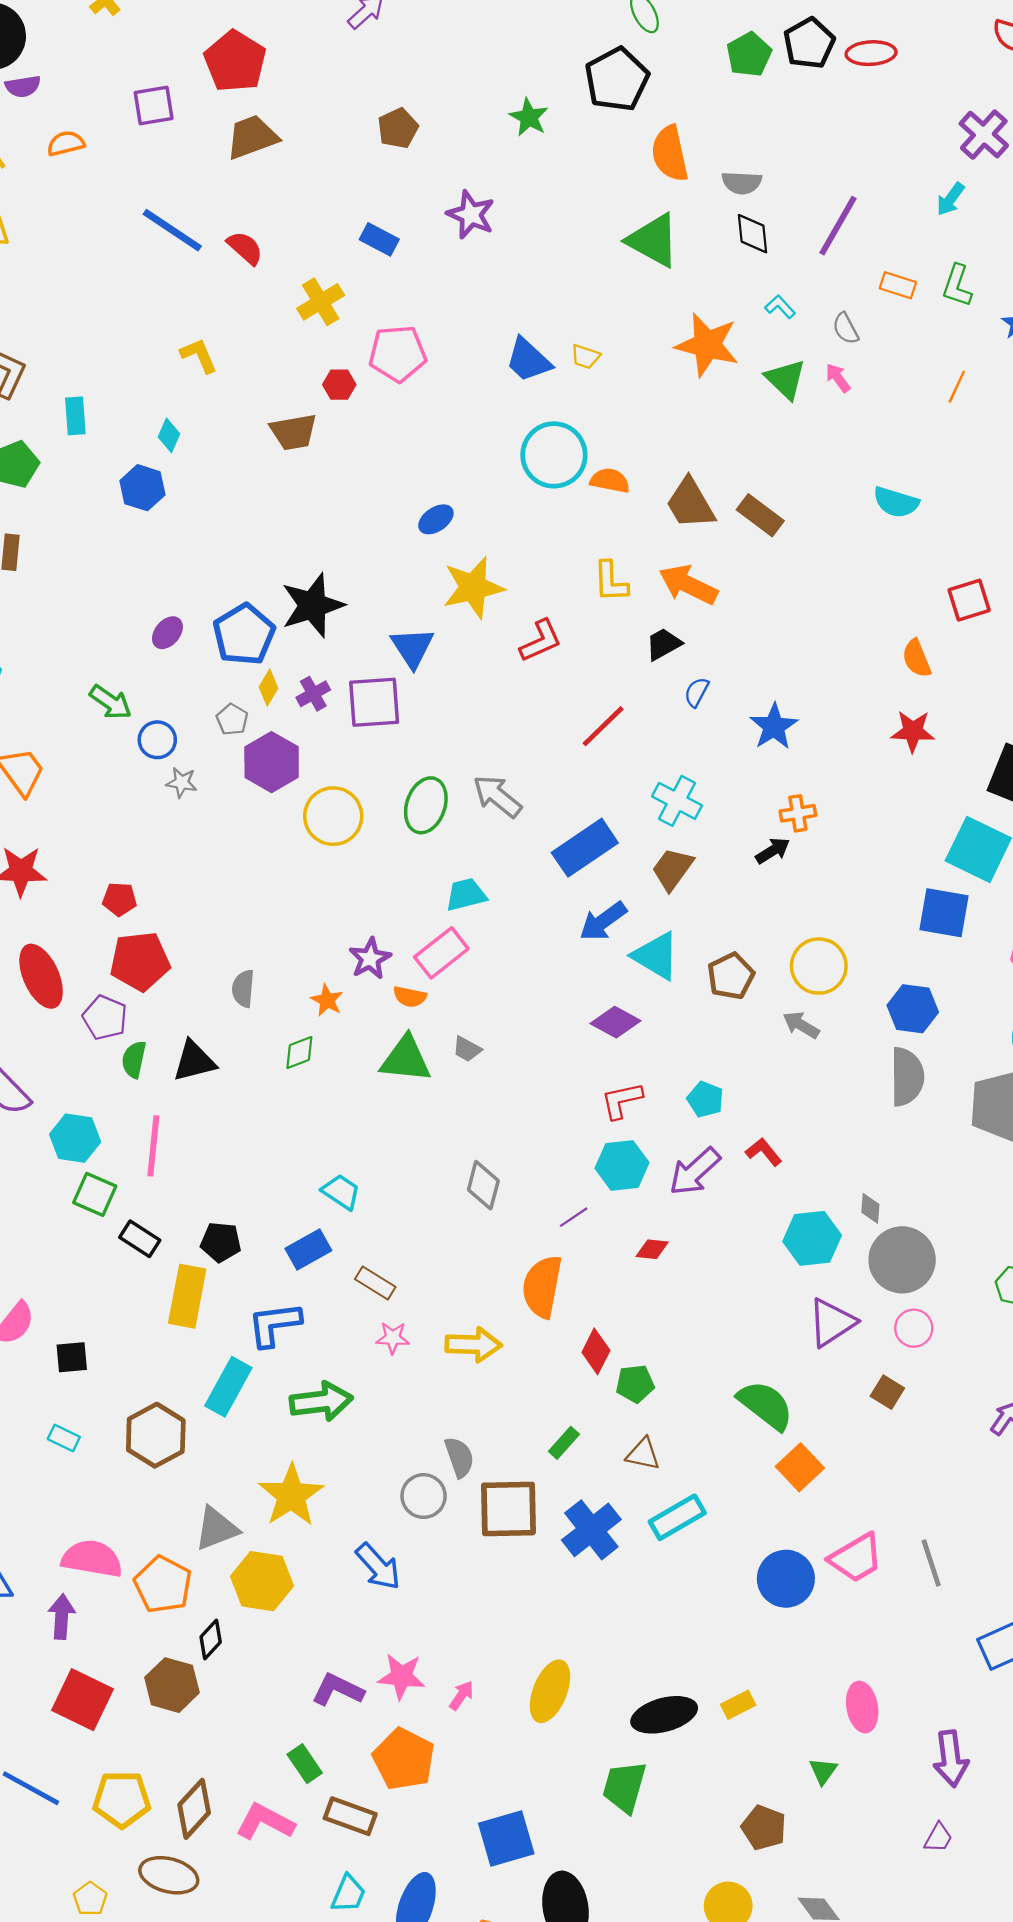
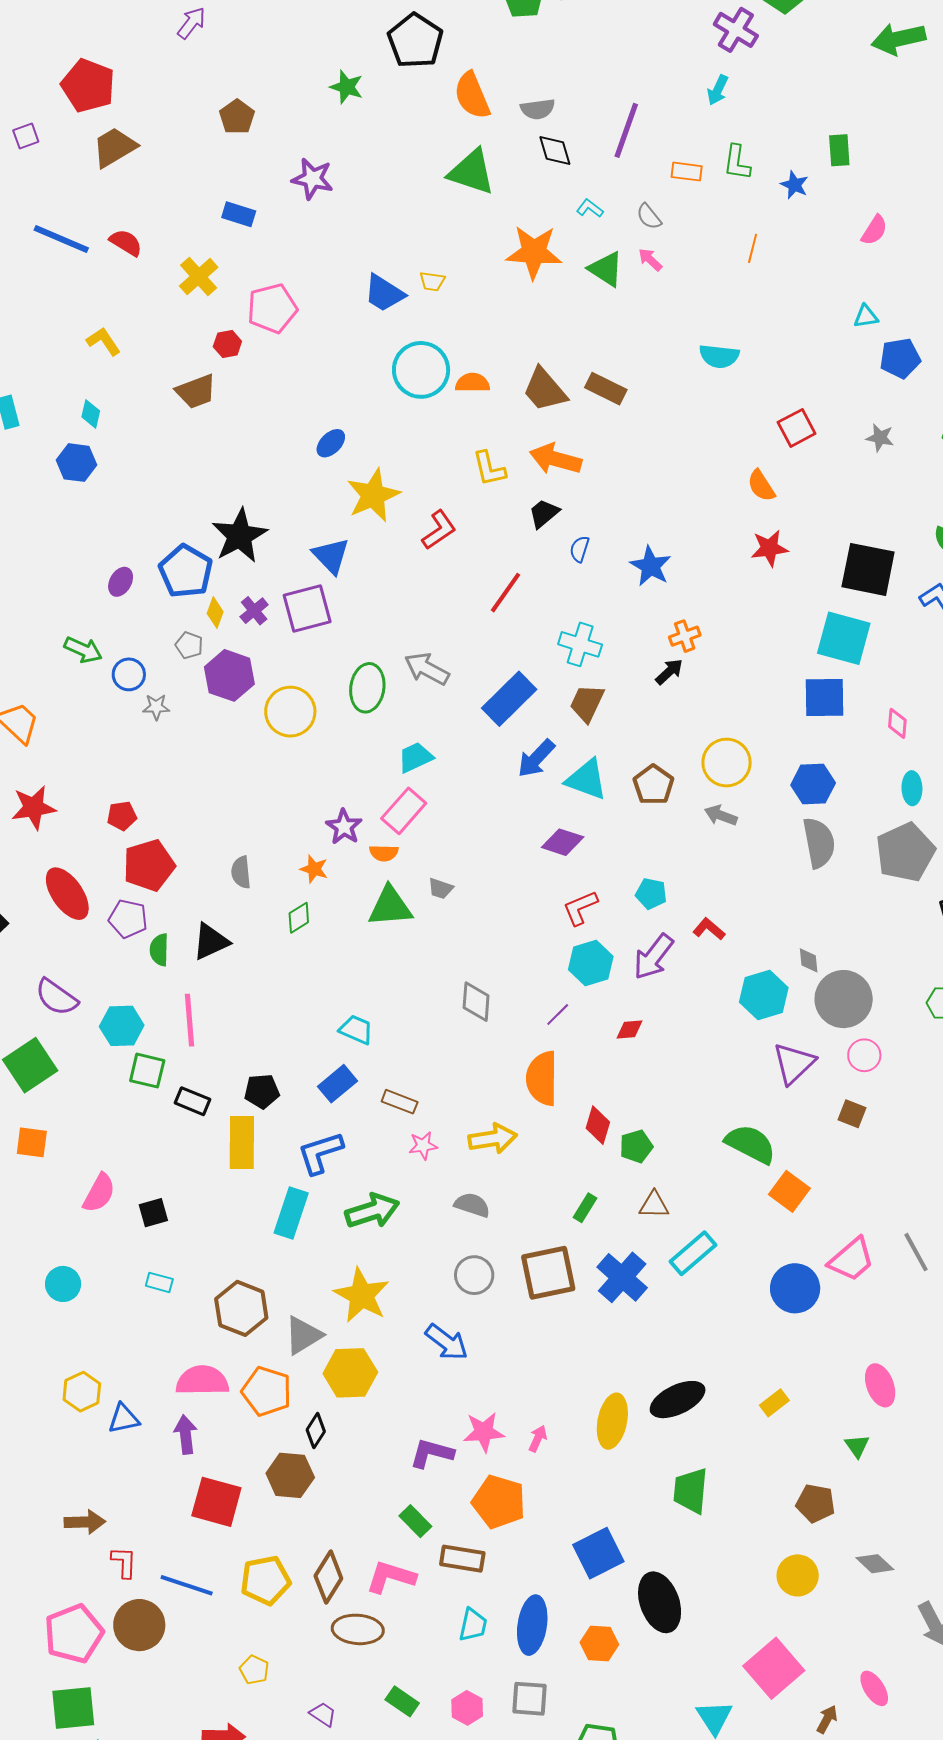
purple square: (154, 105) -> (26, 136), size x0.7
brown hexagon: (156, 1435) -> (241, 1308), moved
gray semicircle: (459, 1457) -> (472, 1205), moved, turned -42
black ellipse: (664, 1715) -> (678, 1400), moved
brown ellipse: (169, 1875) -> (358, 1629), moved

